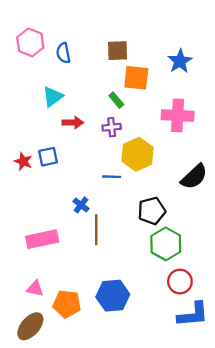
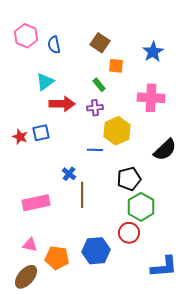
brown square: (118, 51) -> (100, 43), turned 36
orange square: (136, 78) -> (116, 66), size x0.7
red arrow: (73, 123) -> (62, 104), size x1.4
red circle: (180, 282) -> (129, 233), moved

